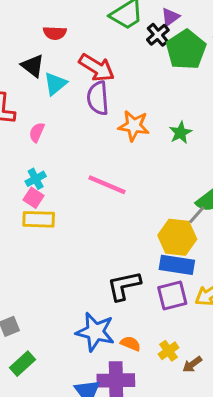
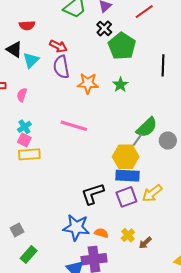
black cross: (158, 35) -> (104, 28), moved
green pentagon: (186, 50) -> (122, 46), moved
red arrow: (97, 68) -> (58, 46), size x0.7

